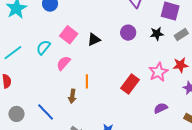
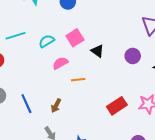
black triangle: (94, 40) -> (97, 51), turned 40
orange line: (87, 81) -> (78, 80), moved, turned 64
brown arrow: (72, 96) -> (56, 106), moved

